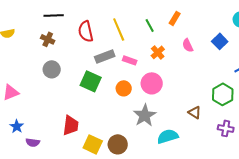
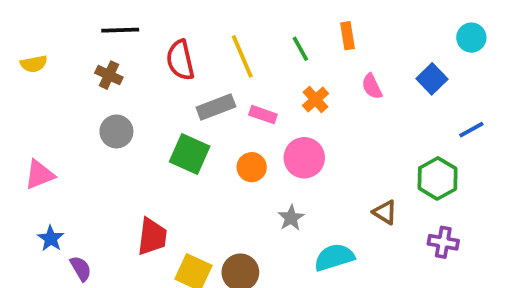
orange rectangle: (175, 18) -> (347, 36), turned -40
gray star: (145, 115) -> (291, 218), size x0.6
purple semicircle: (33, 142) -> (81, 269), turned -128

